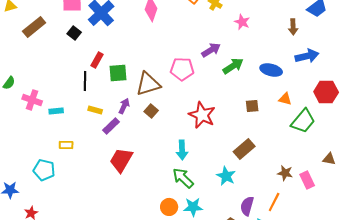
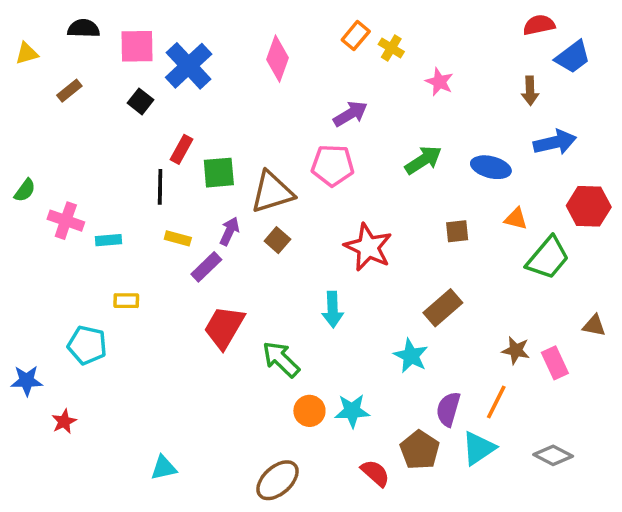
brown rectangle: (34, 27) -> (69, 91), size x0.6
purple arrow: (211, 50) -> (350, 114), moved
green arrow: (183, 178) -> (281, 359), moved

